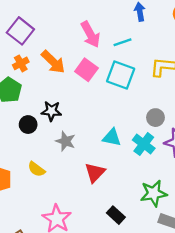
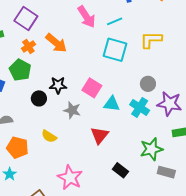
pink square: (86, 70) -> (92, 88), moved

